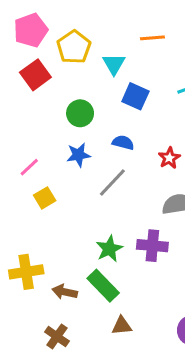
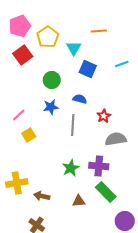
red star: (169, 158) -> (104, 116), moved
gray line: (112, 183) -> (73, 125), turned -40
green rectangle: (103, 286) -> (106, 192), moved
brown triangle: (122, 326) -> (79, 201), moved

